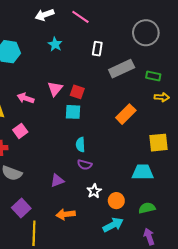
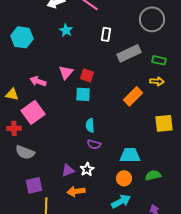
yellow arrow: (162, 97) -> (157, 81), moved
pink square: (20, 131) -> (33, 112), size x1.6
cyan trapezoid: (143, 172) -> (130, 155), moved
purple triangle: (57, 181) -> (68, 170), moved
white star: (94, 191) -> (87, 169), moved
purple square: (21, 208) -> (34, 185), turned 30
green semicircle: (147, 208) -> (153, 175), moved

